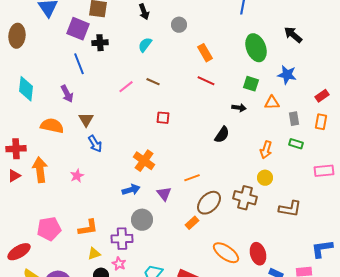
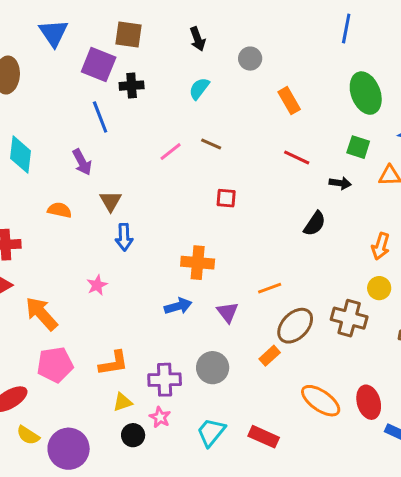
red line: (206, 81) -> (297, 158), moved
orange semicircle: (52, 126) -> (60, 210), size x0.7
blue arrow: (95, 144) -> (124, 237), turned 30
orange cross: (144, 161) -> (198, 263), turned -30
orange arrow: (40, 170) -> (42, 314), moved, turned -35
gray circle: (142, 220) -> (213, 368), moved

